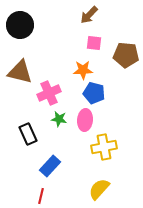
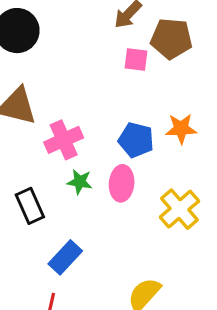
brown pentagon: (126, 55) -> (171, 39), moved
orange star: (83, 70) -> (181, 129), moved
yellow cross: (104, 147) -> (179, 209), moved, turned -30

